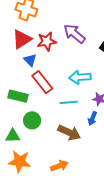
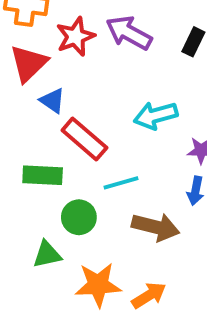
red star: (47, 41) -> (75, 36), moved
cyan line: (69, 102) -> (121, 183), moved
orange star: (20, 162) -> (98, 285), moved

